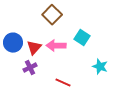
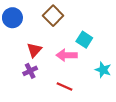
blue circle: (13, 43) -> (12, 18), moved
pink arrow: (56, 46) -> (67, 55), moved

